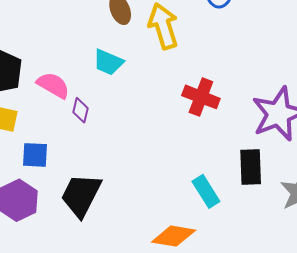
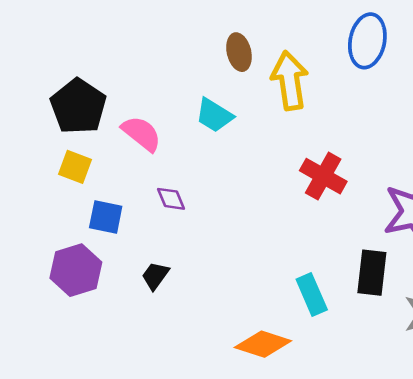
purple diamond: (81, 110) -> (171, 199), moved, turned -45
black trapezoid: (81, 195) -> (155, 276), size x0.5

